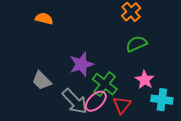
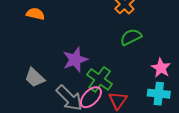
pink star: (145, 80) -> (161, 68), moved

